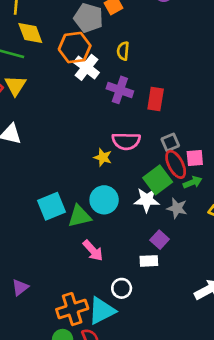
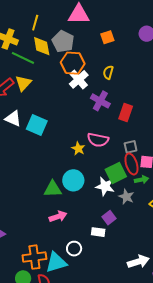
gray pentagon: (88, 18) -> (63, 41), moved
cyan square: (52, 206) -> (37, 125), moved, turned 35
pink arrow: (93, 250) -> (58, 216), turned -78

